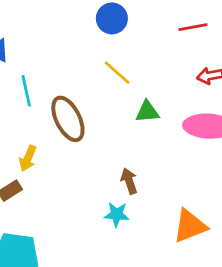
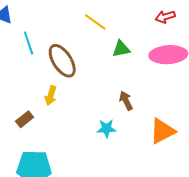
yellow arrow: (28, 158) -> (51, 96), moved
brown arrow: (129, 181) -> (126, 101), moved

